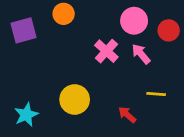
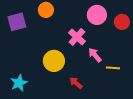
pink arrow: (141, 54) -> (95, 55), moved
yellow circle: (75, 99) -> (54, 61), moved
red arrow: (127, 115) -> (76, 83), moved

